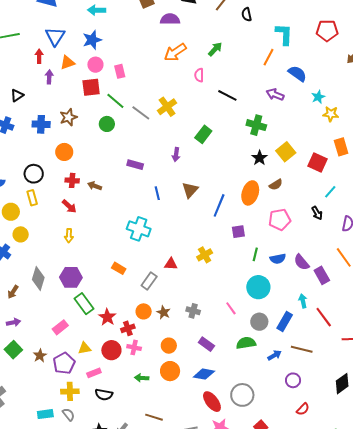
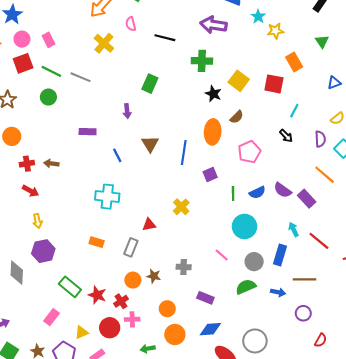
purple arrow: (275, 95) -> (213, 25), size x1.4
yellow cross: (167, 107) -> (104, 43), moved
purple hexagon: (71, 277) -> (43, 251), moved
blue arrow: (274, 355) -> (278, 292), turned 56

